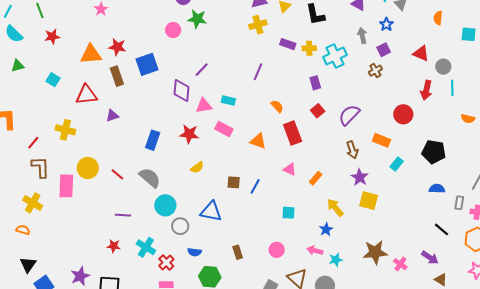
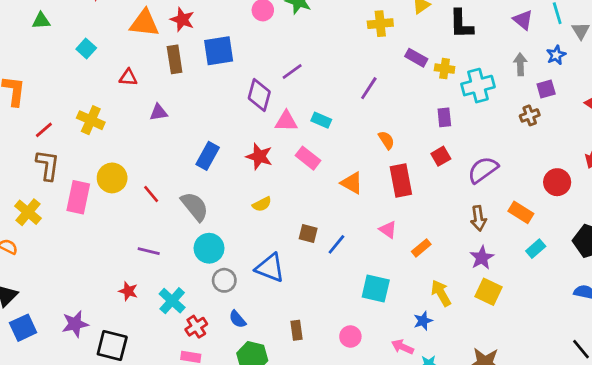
red triangle: (86, 95) -> (128, 78), size x0.6
cyan square: (288, 213) -> (376, 289), size x1.5
blue semicircle: (195, 252) -> (237, 319), turned 32

